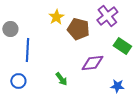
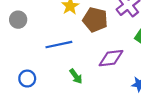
blue line: (27, 50) -> (59, 45), moved, turned 75

